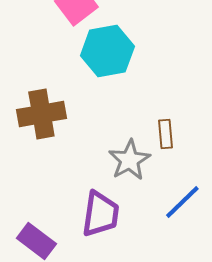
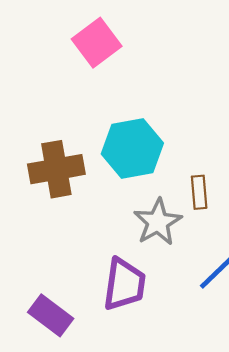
cyan hexagon: (107, 51) -> (132, 148), moved

